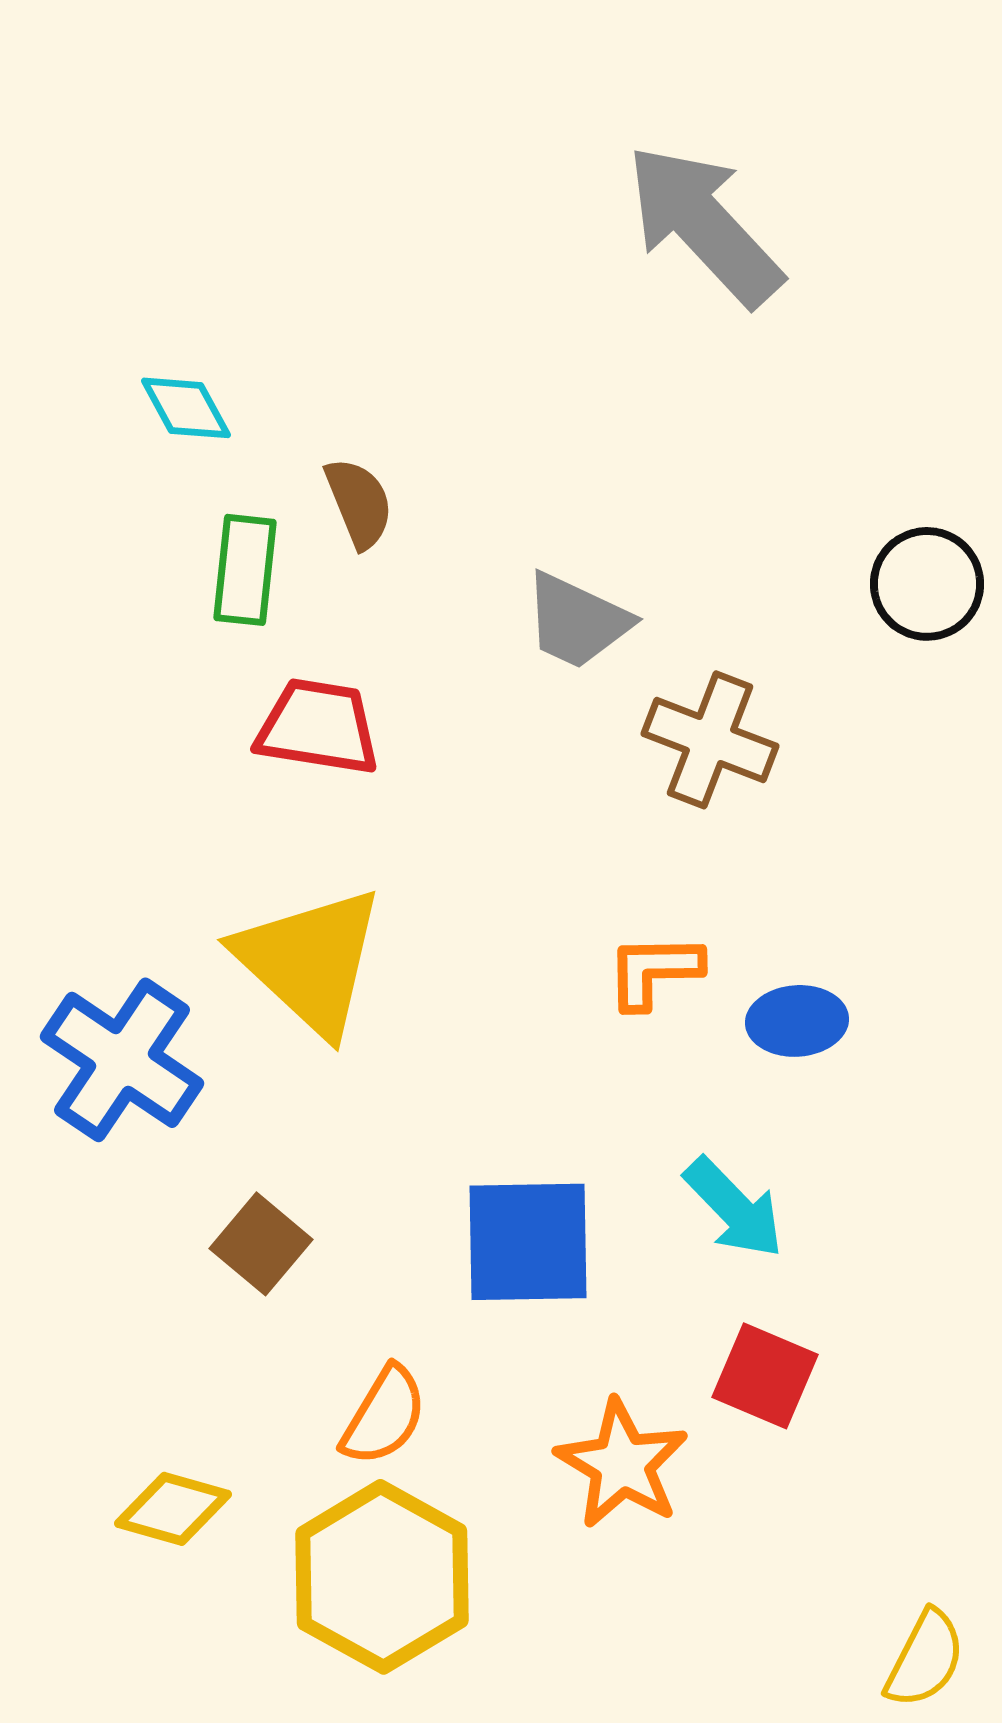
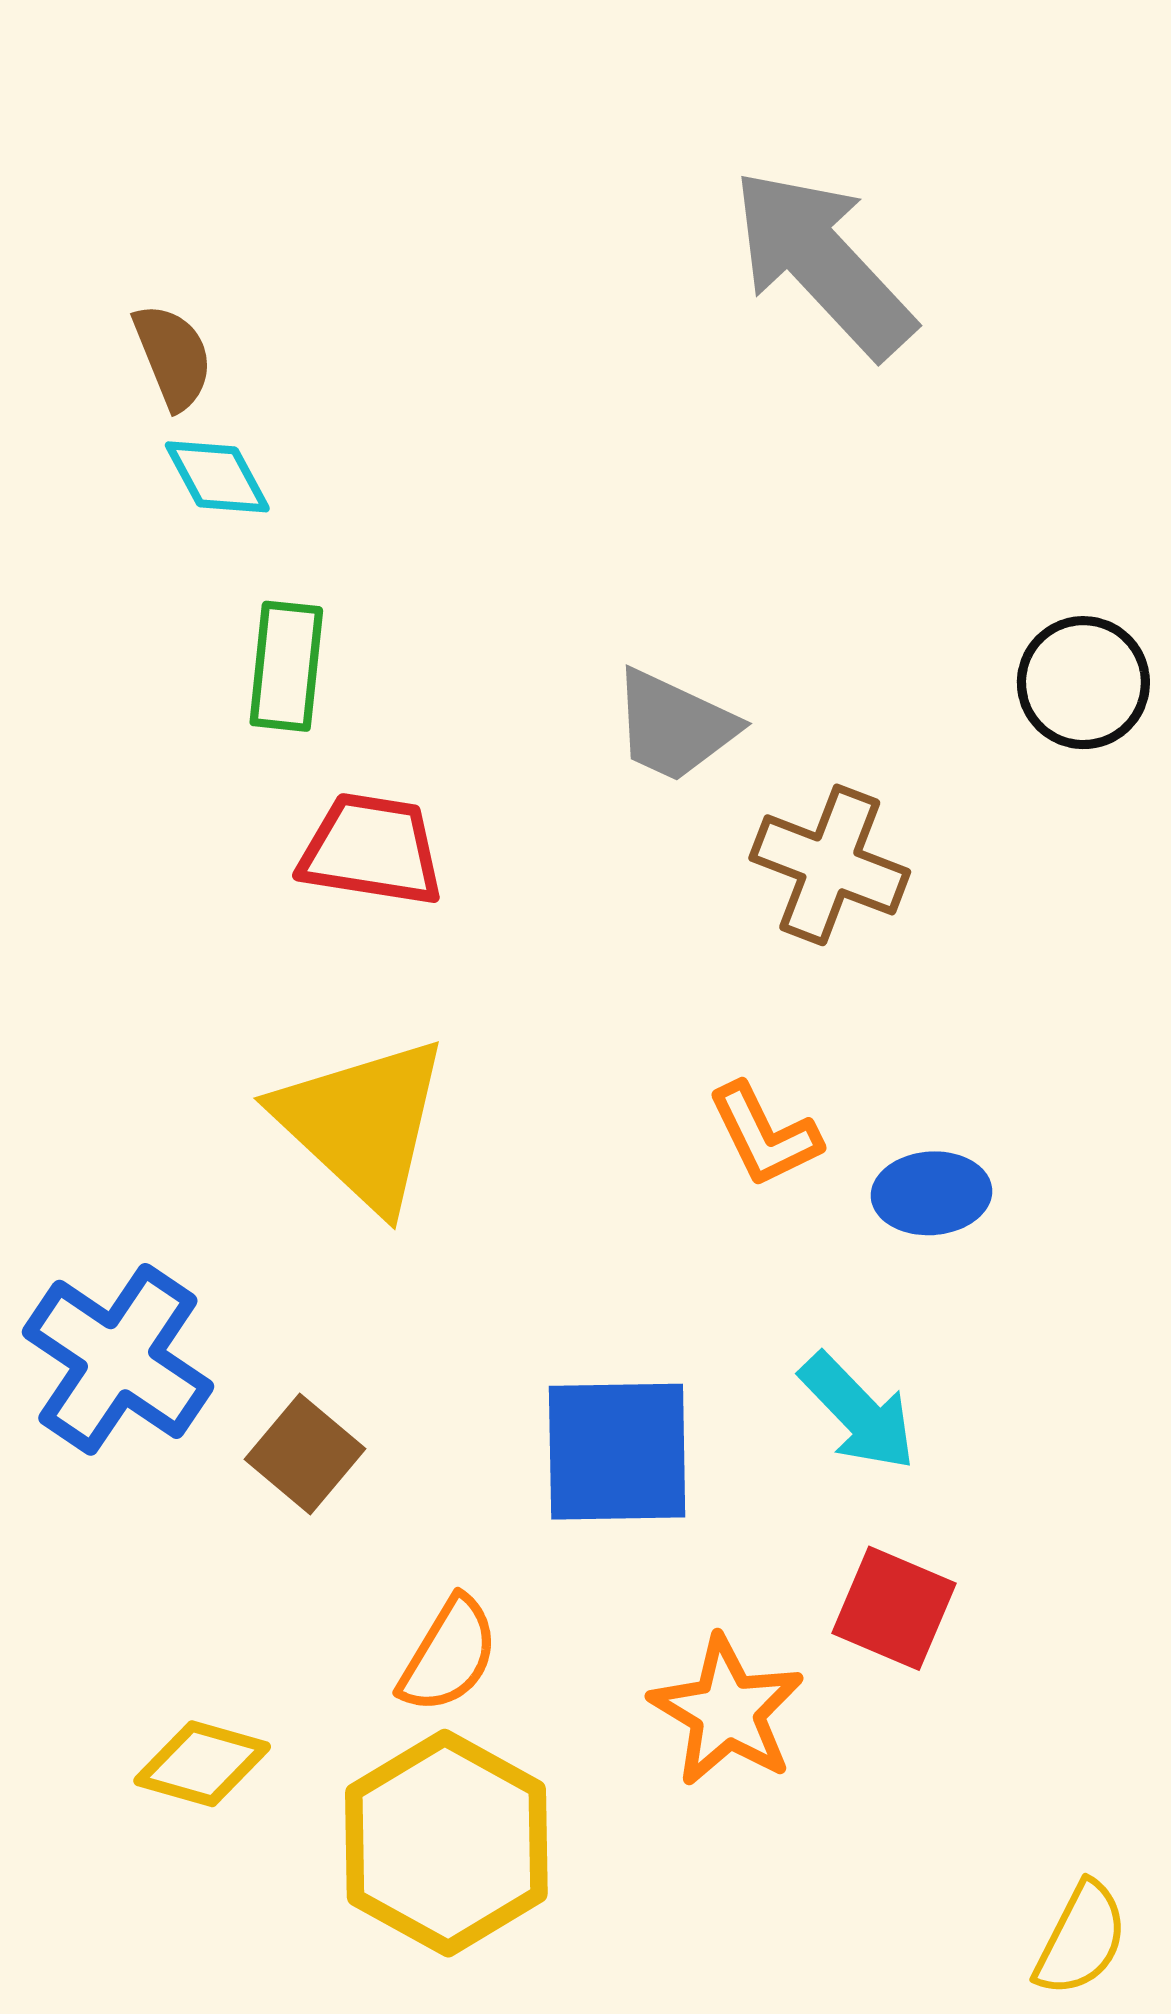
brown semicircle: (359, 503) -> (173, 356), moved
orange L-shape: (654, 971) -> (764, 1135), turned -115
blue cross: (122, 1060) -> (118, 1359), moved

